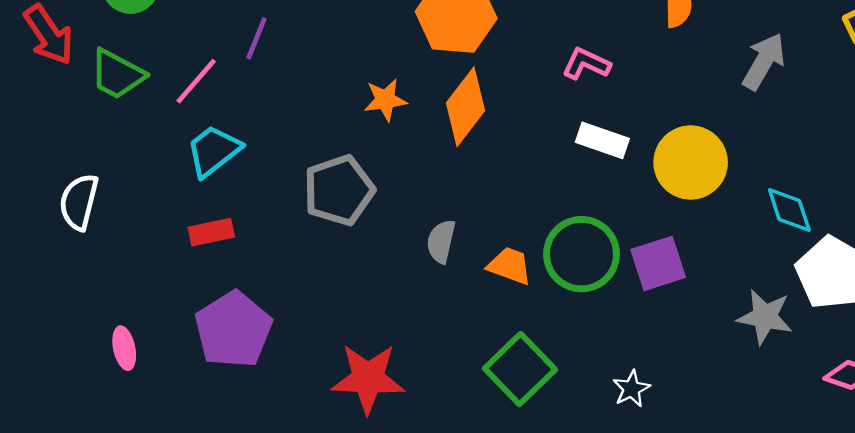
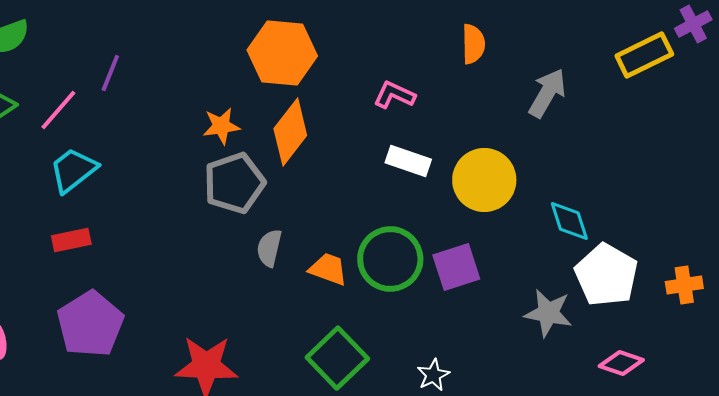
gray pentagon: (339, 190) -> (234, 183), moved

